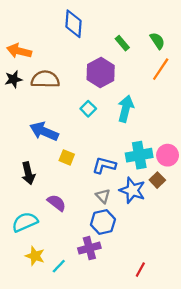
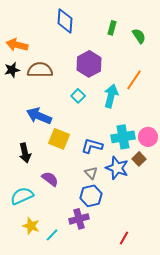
green rectangle: (122, 43) -> (112, 28), moved, turned 56
orange line: (161, 69) -> (134, 80), moved
yellow square: (67, 157) -> (59, 139), size x1.5

